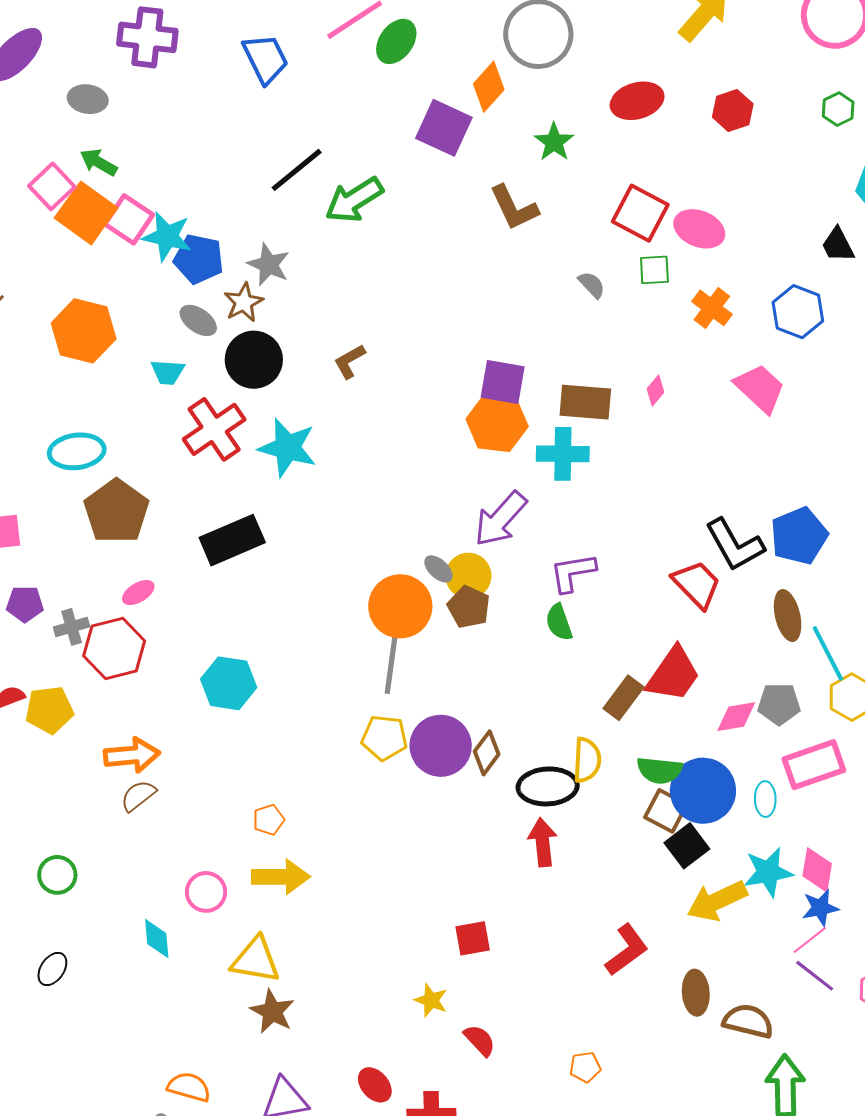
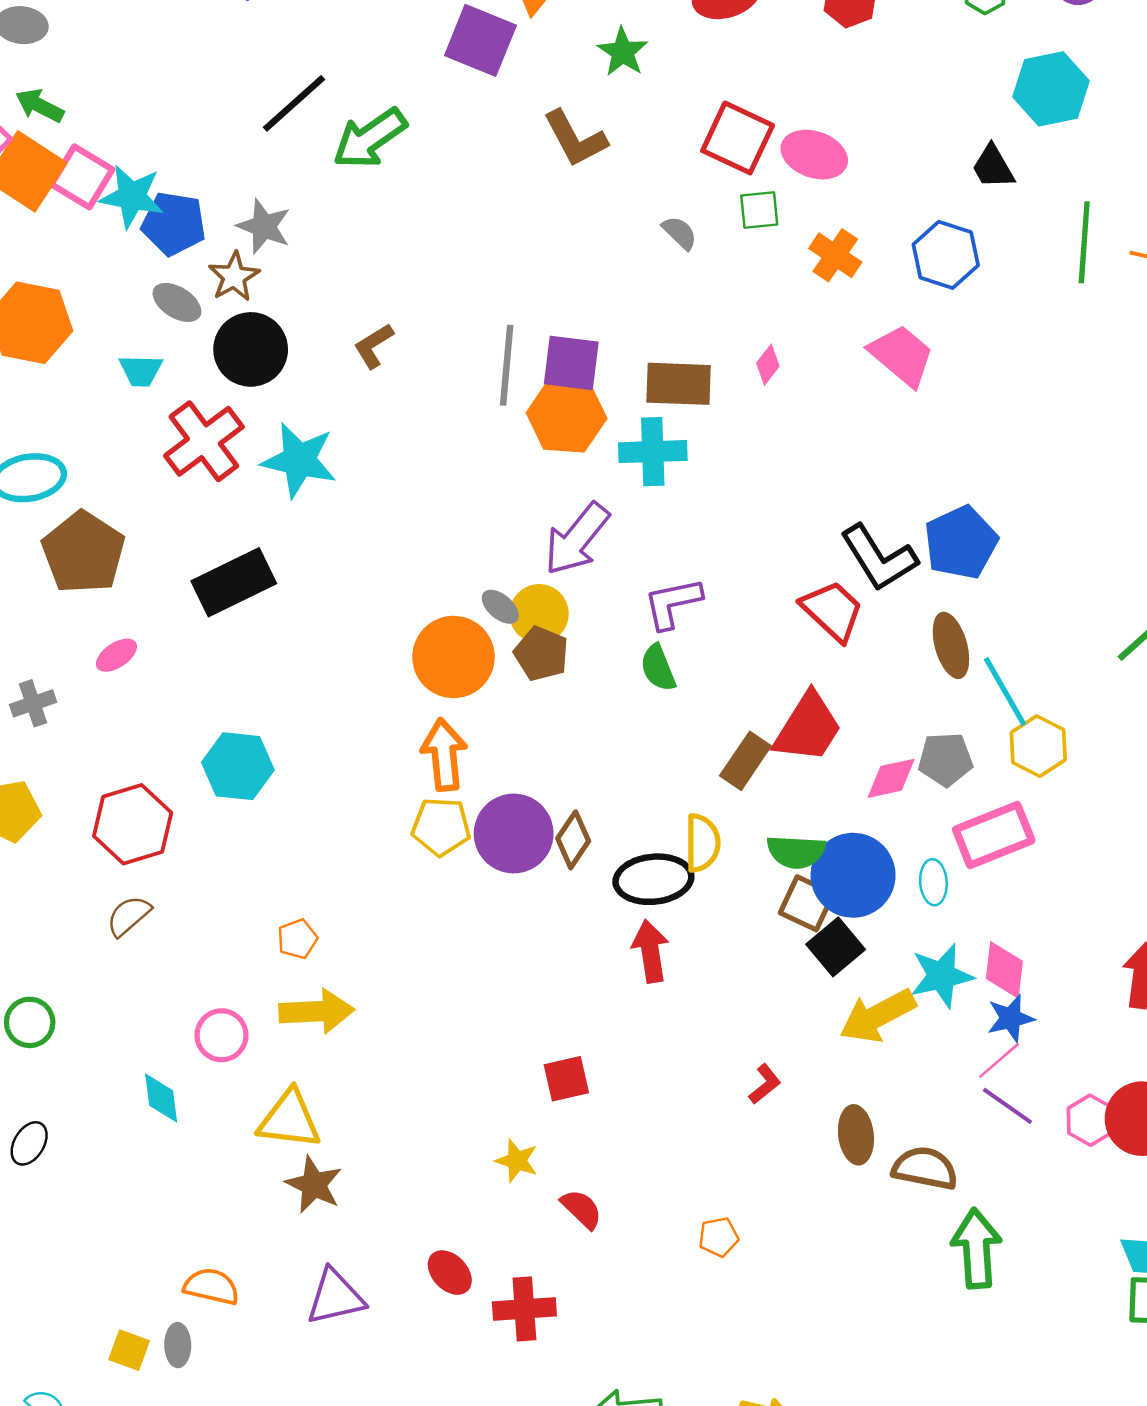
red hexagon: (114, 648) -> (133, 824), moved
gray line: (391, 663) -> (507, 365), moved
orange arrow: (132, 755) -> (444, 755), moved, turned -88
red L-shape: (627, 950) -> (765, 1084), size x0.6

